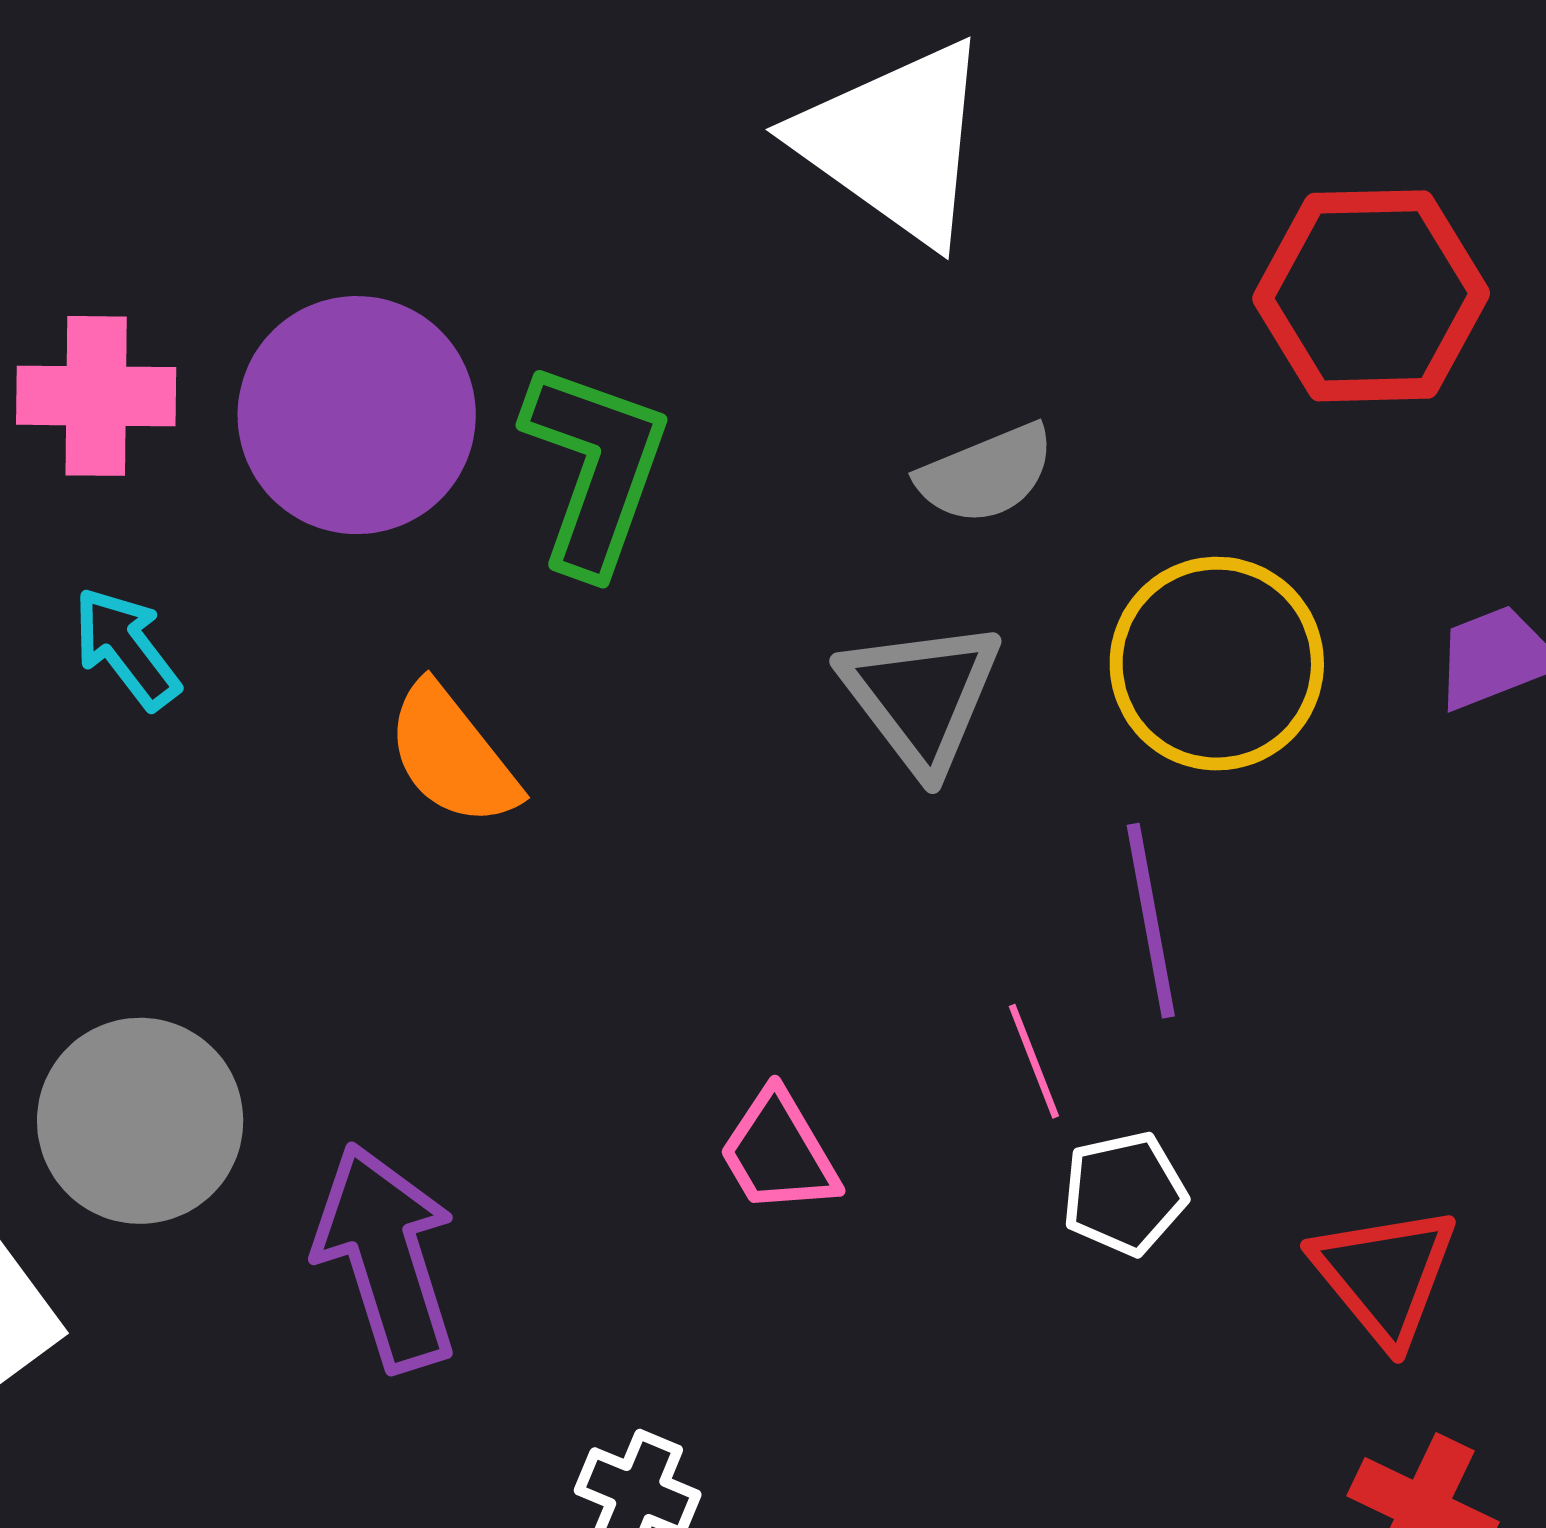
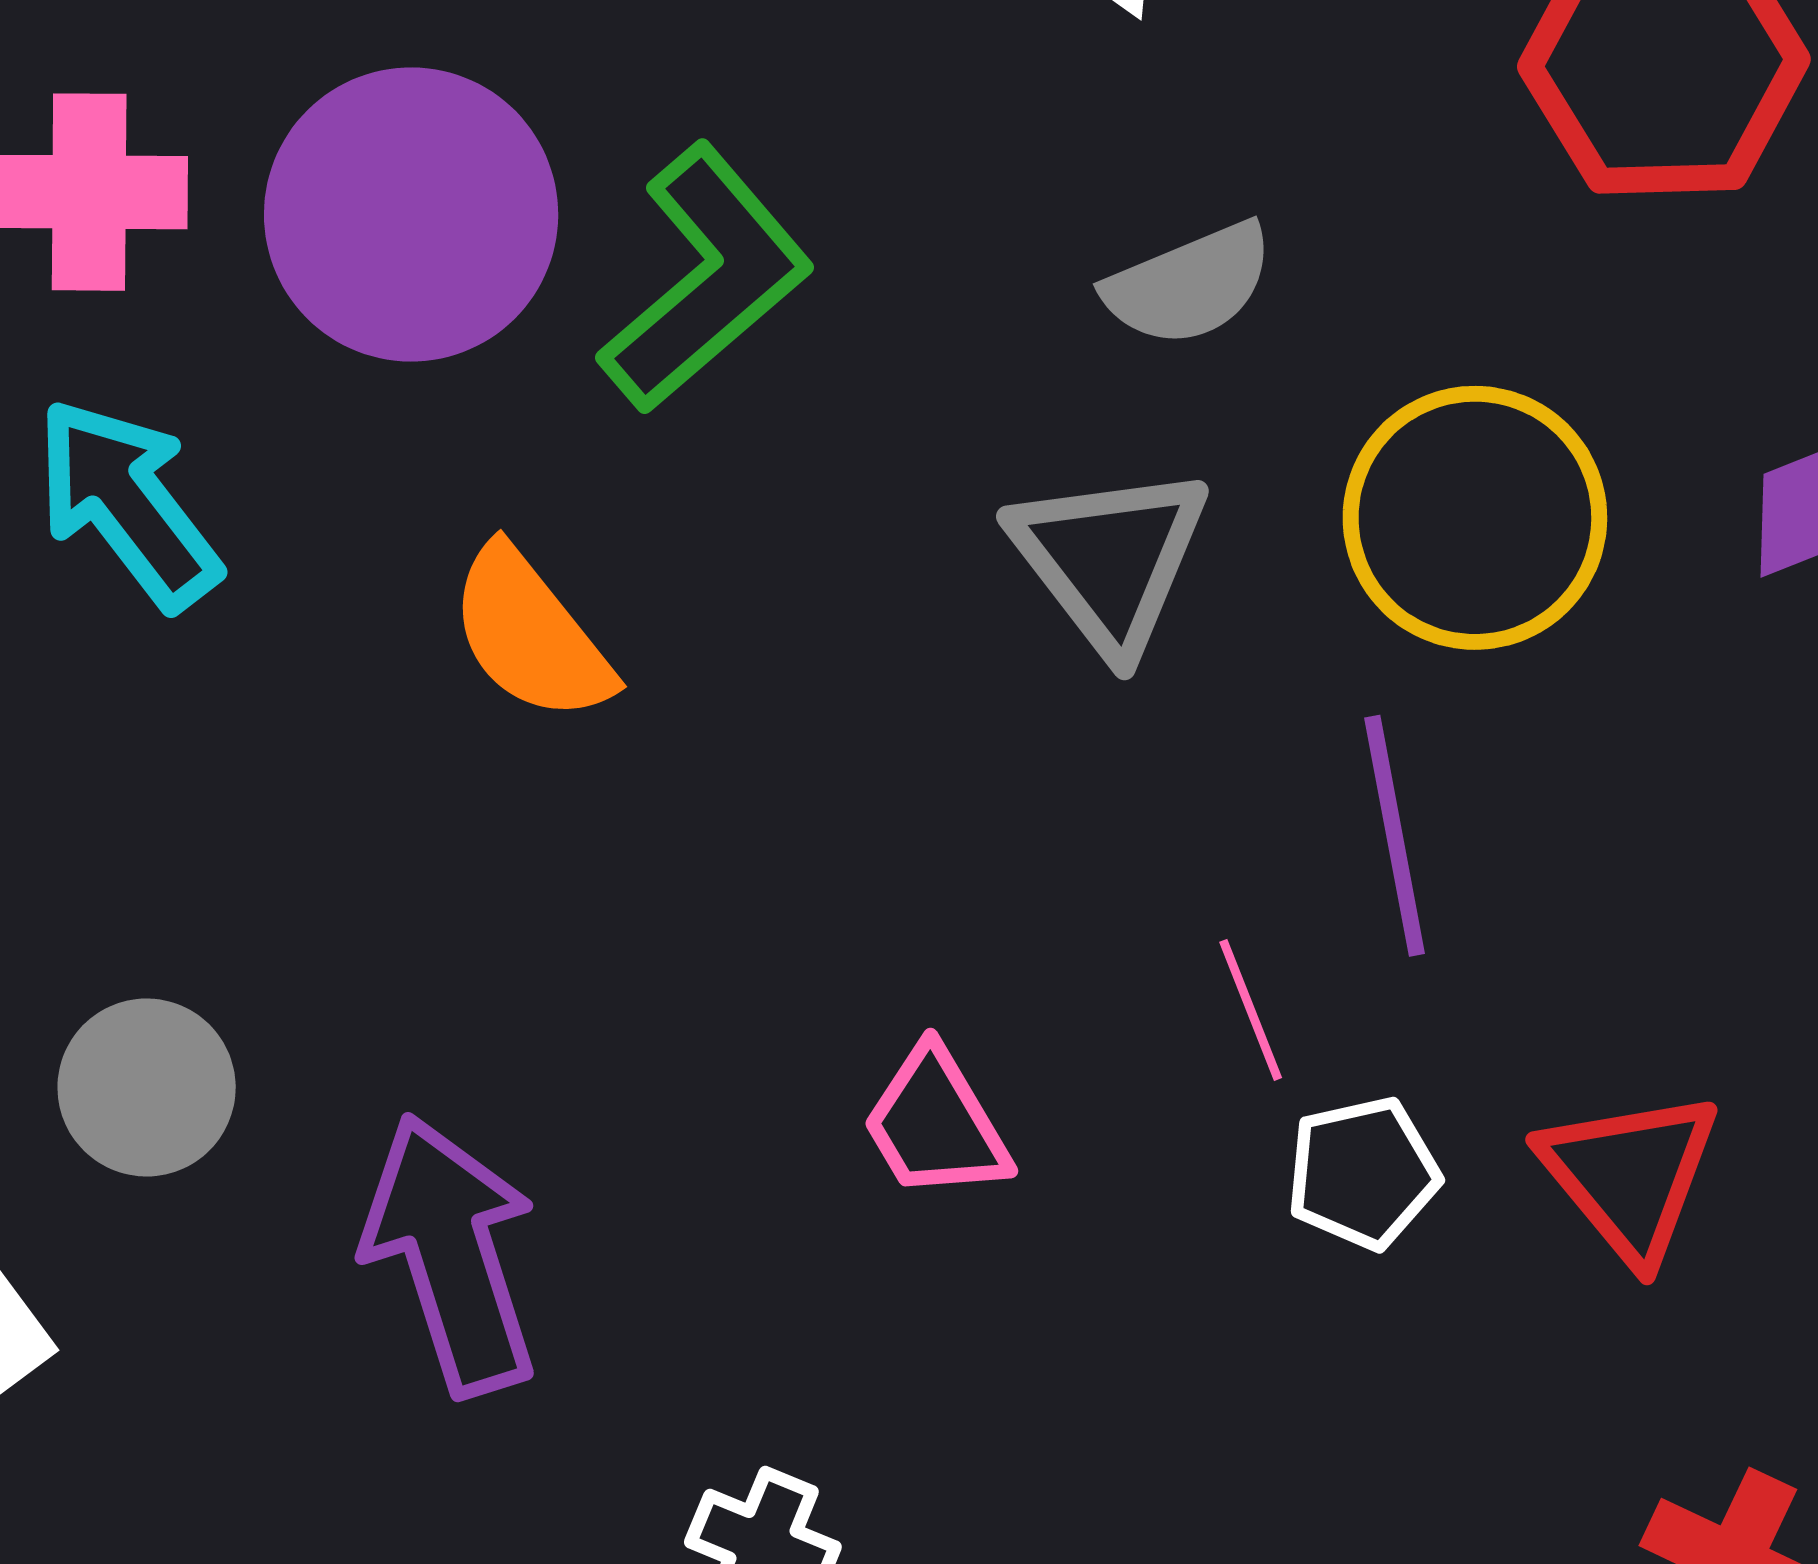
green L-shape: (595, 468) -> (706, 279), turned 30
cyan arrow: (126, 648) -> (128, 503), size x1.4
gray circle: (140, 1121) -> (147, 1087), size x0.7
red triangle: (1385, 1275) -> (1630, 1176), moved

